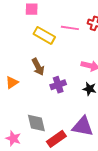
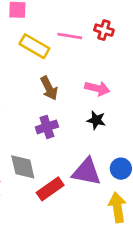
brown arrow: (38, 67) -> (49, 88), moved
purple cross: (58, 85) -> (47, 127), moved

